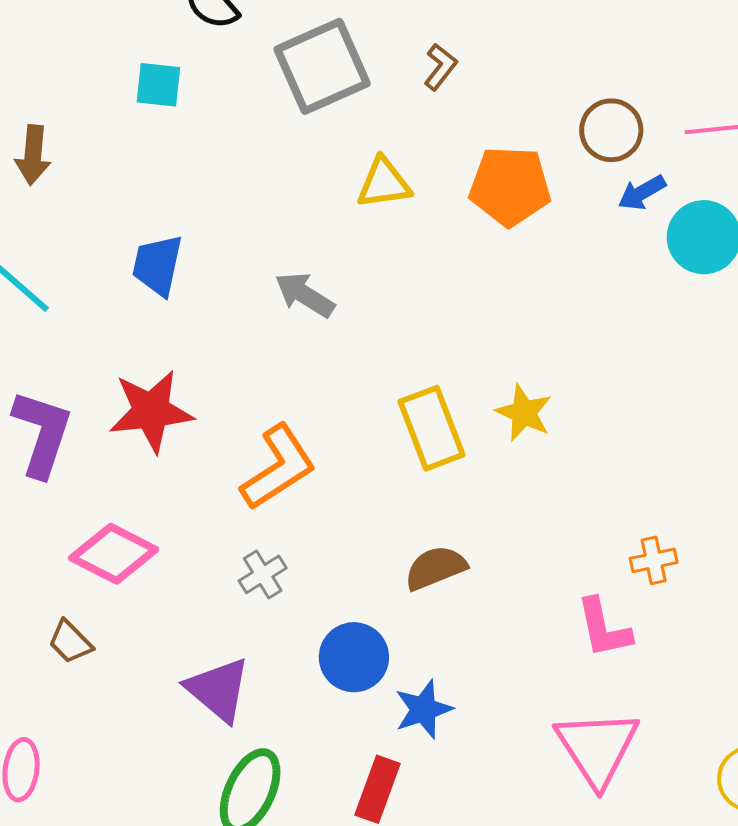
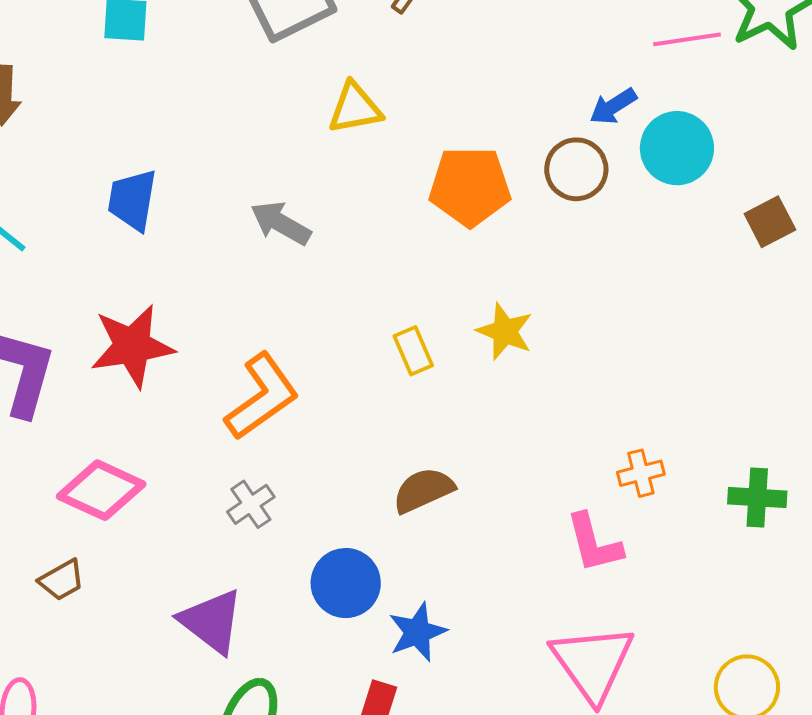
brown circle: (611, 130) -> (576, 169), moved
orange pentagon: (510, 186) -> (470, 186), moved
yellow rectangle: (431, 428) -> (413, 351), size x0.6
brown trapezoid: (70, 642) -> (62, 580), turned -72

